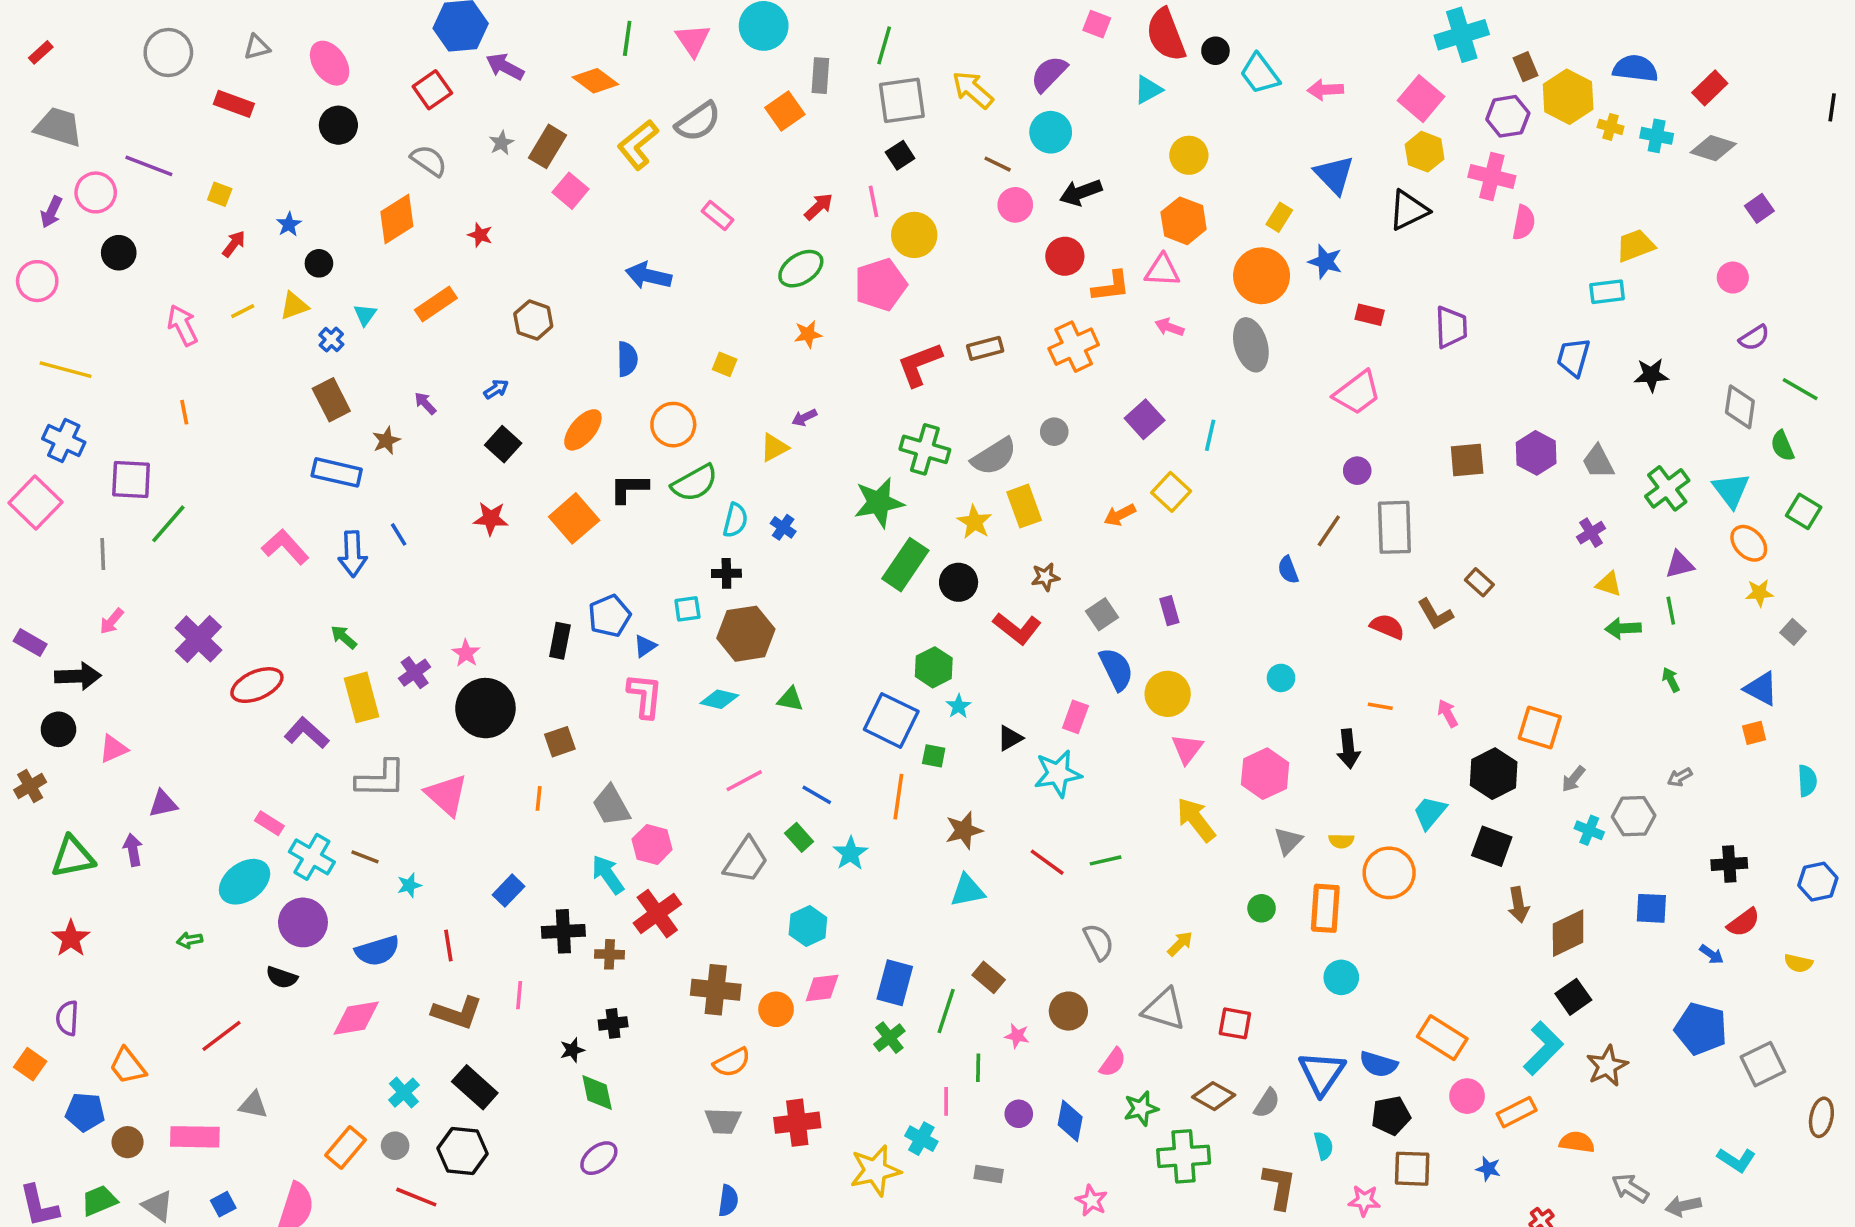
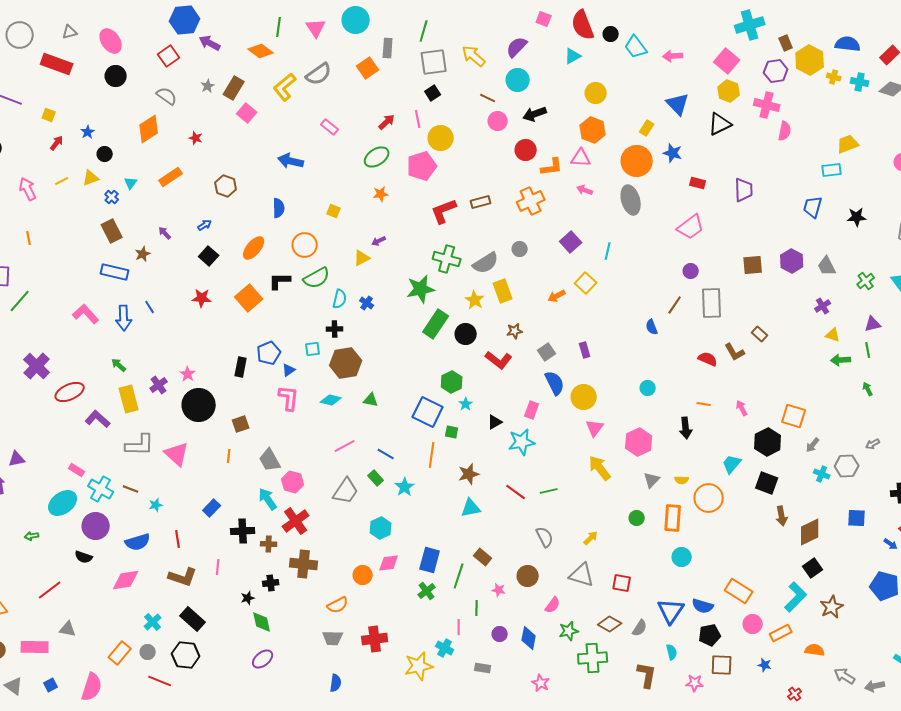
red rectangle: (234, 104) -> (57, 64), size x1.4
green cross: (1667, 488) -> (866, 281), size x0.7
brown cross: (716, 990) -> (304, 564), moved

